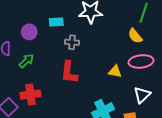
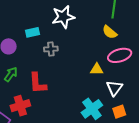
red L-shape: (69, 72) -> (38, 83), moved
white triangle: (142, 95) -> (114, 88), moved

